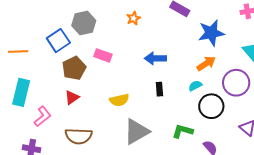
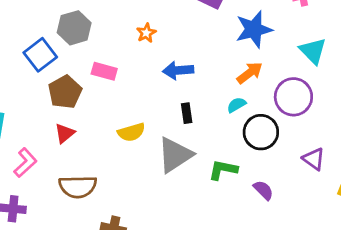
orange star: (134, 18) -> (146, 33), moved
gray triangle: (136, 132) -> (175, 155), moved

